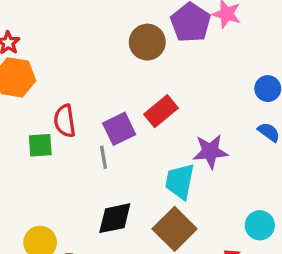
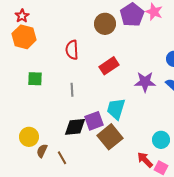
red semicircle: (65, 121) -> (72, 50), moved
purple square: (119, 129) -> (94, 121), moved
purple star: (210, 151) -> (145, 82), moved

